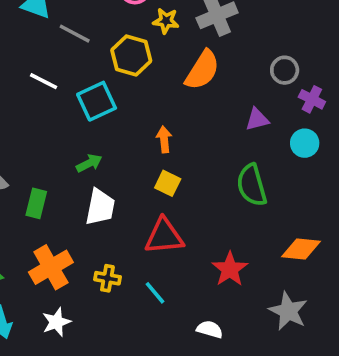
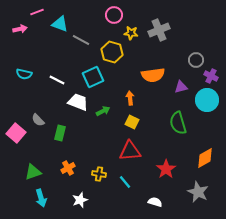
orange semicircle: (202, 70) -> (153, 75), moved, turned 50
white line: (44, 81) -> (57, 80), moved
cyan circle: (305, 143) -> (207, 100), size x1.5
green arrow: (89, 163) -> (103, 111), moved
white trapezoid: (100, 207) -> (78, 102), moved, turned -80
orange diamond: (301, 249) -> (205, 158), turned -35
orange cross: (51, 267) -> (68, 168), size x0.6
white star: (56, 322) -> (80, 200), moved

